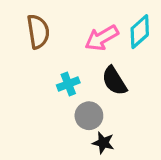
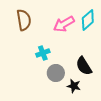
black semicircle: (114, 81) -> (84, 66), moved
black star: (103, 143) -> (74, 86), moved

